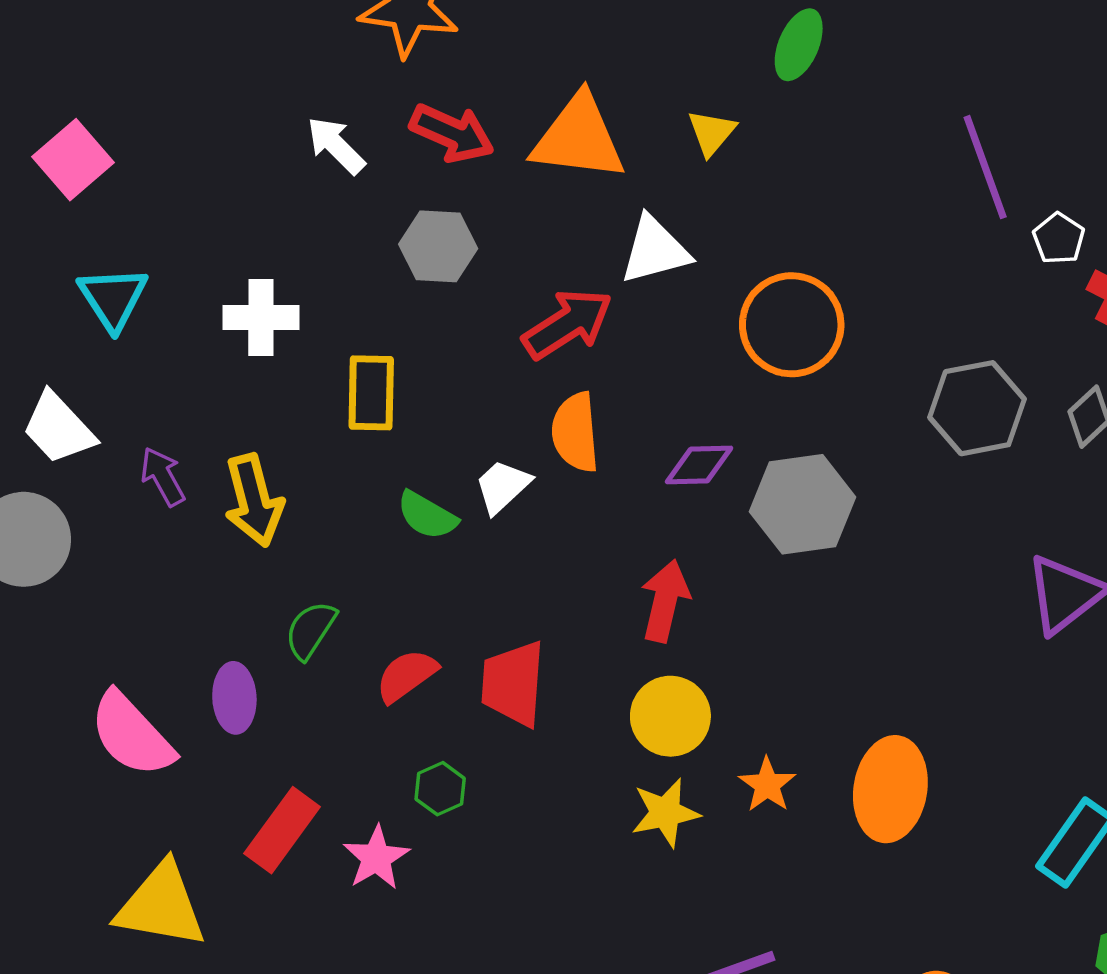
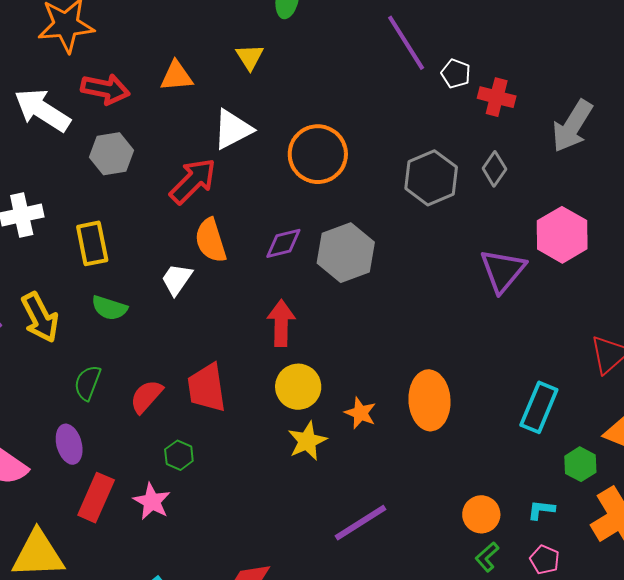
orange triangle: (579, 138) -> (176, 76), size x0.6
white arrow: (336, 145) -> (42, 110), size x1.5
green semicircle: (427, 515) -> (109, 308), moved
purple ellipse: (234, 698) -> (69, 444), moved

